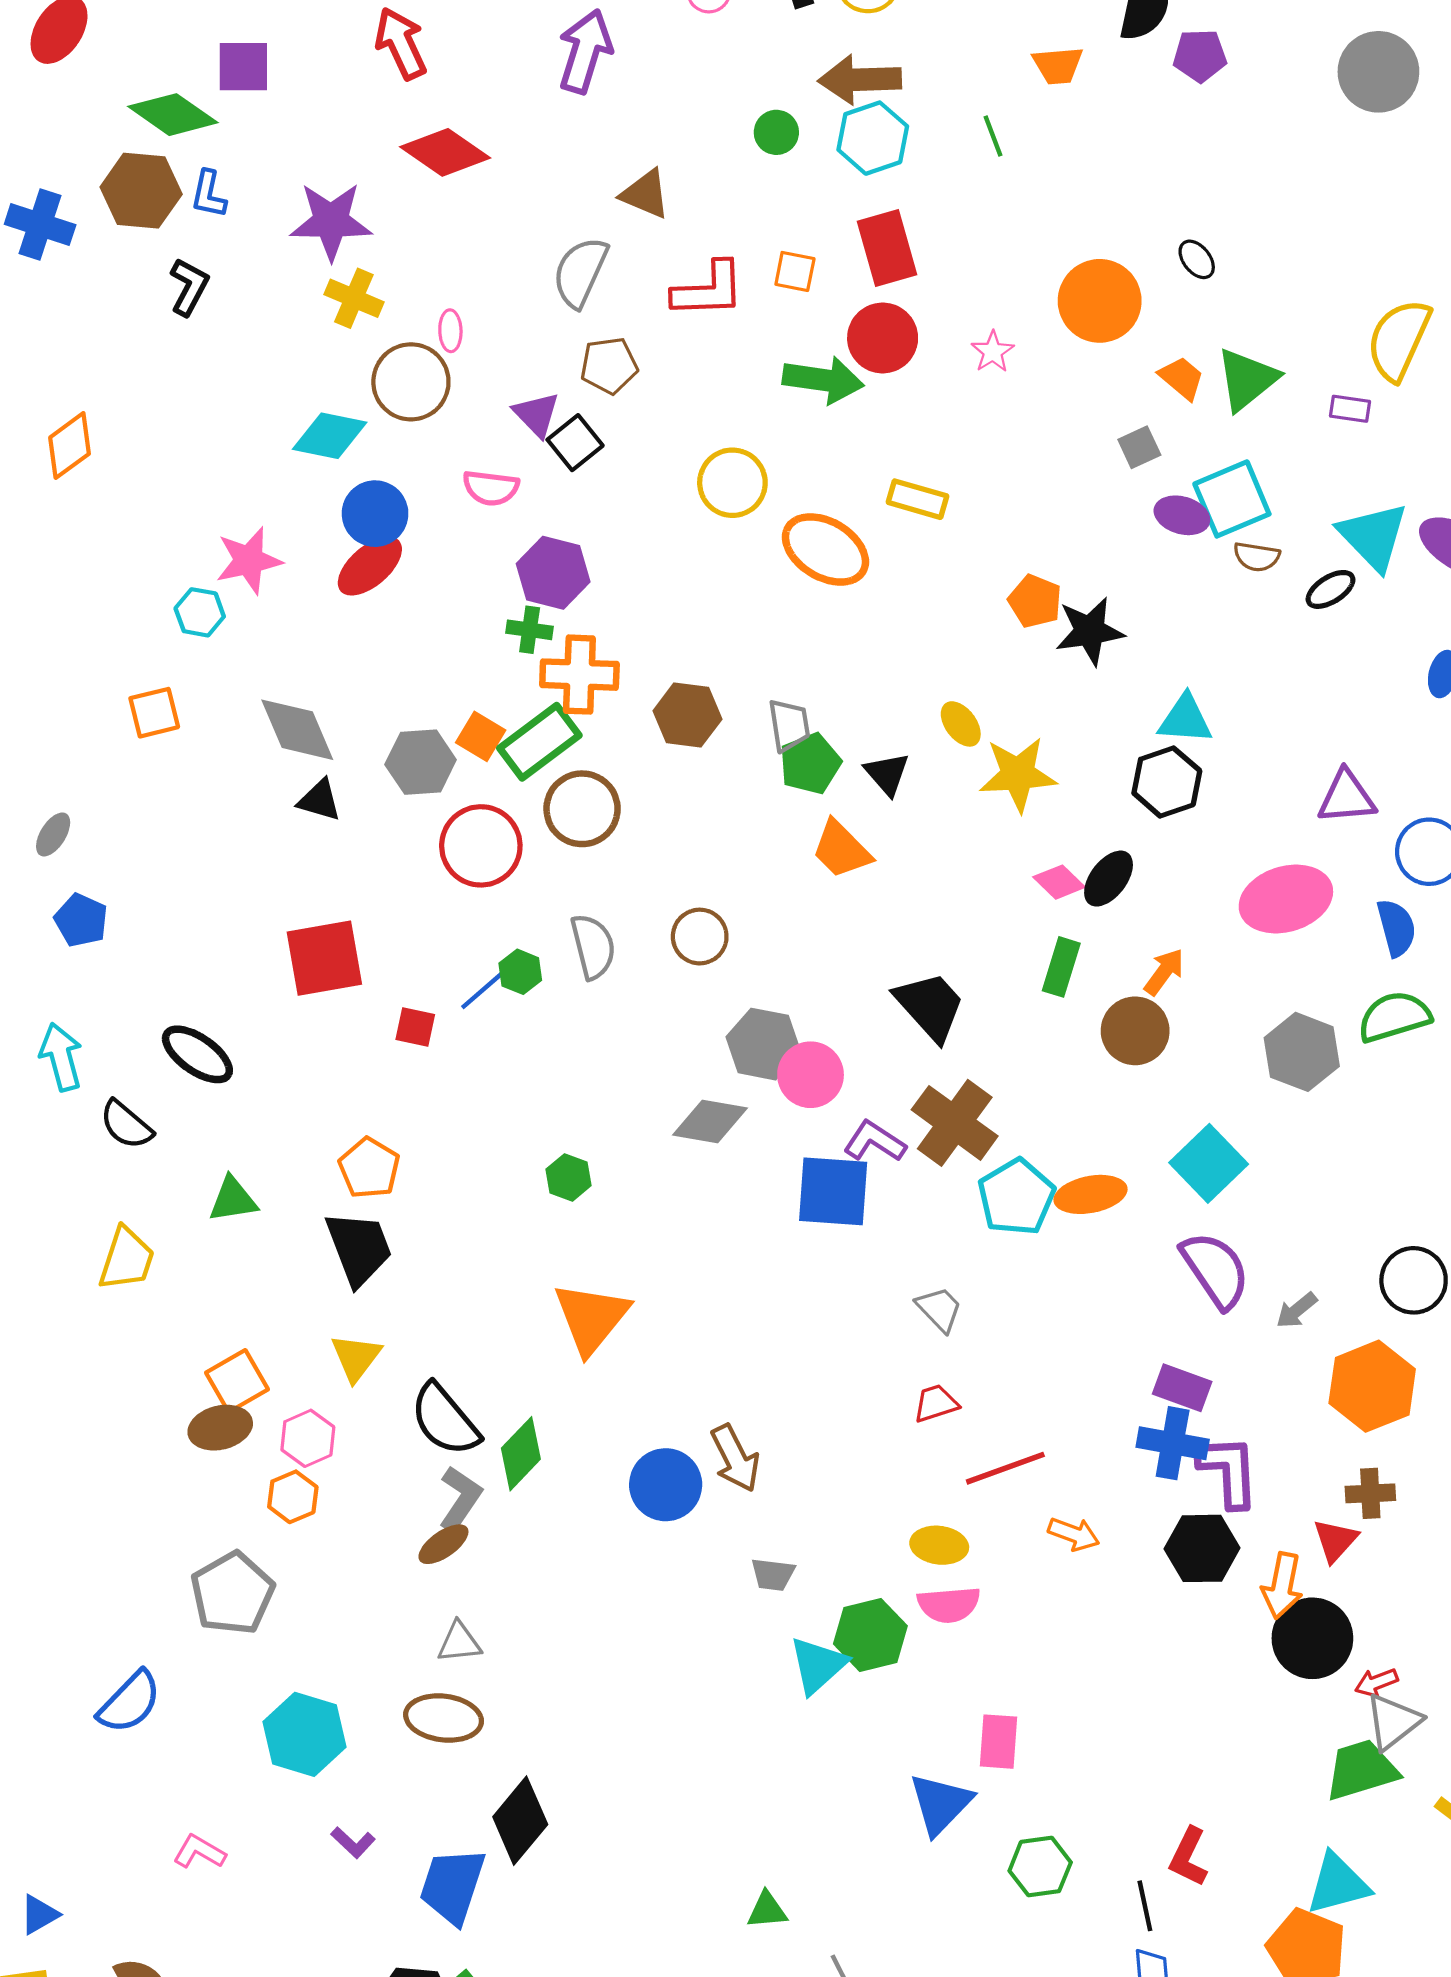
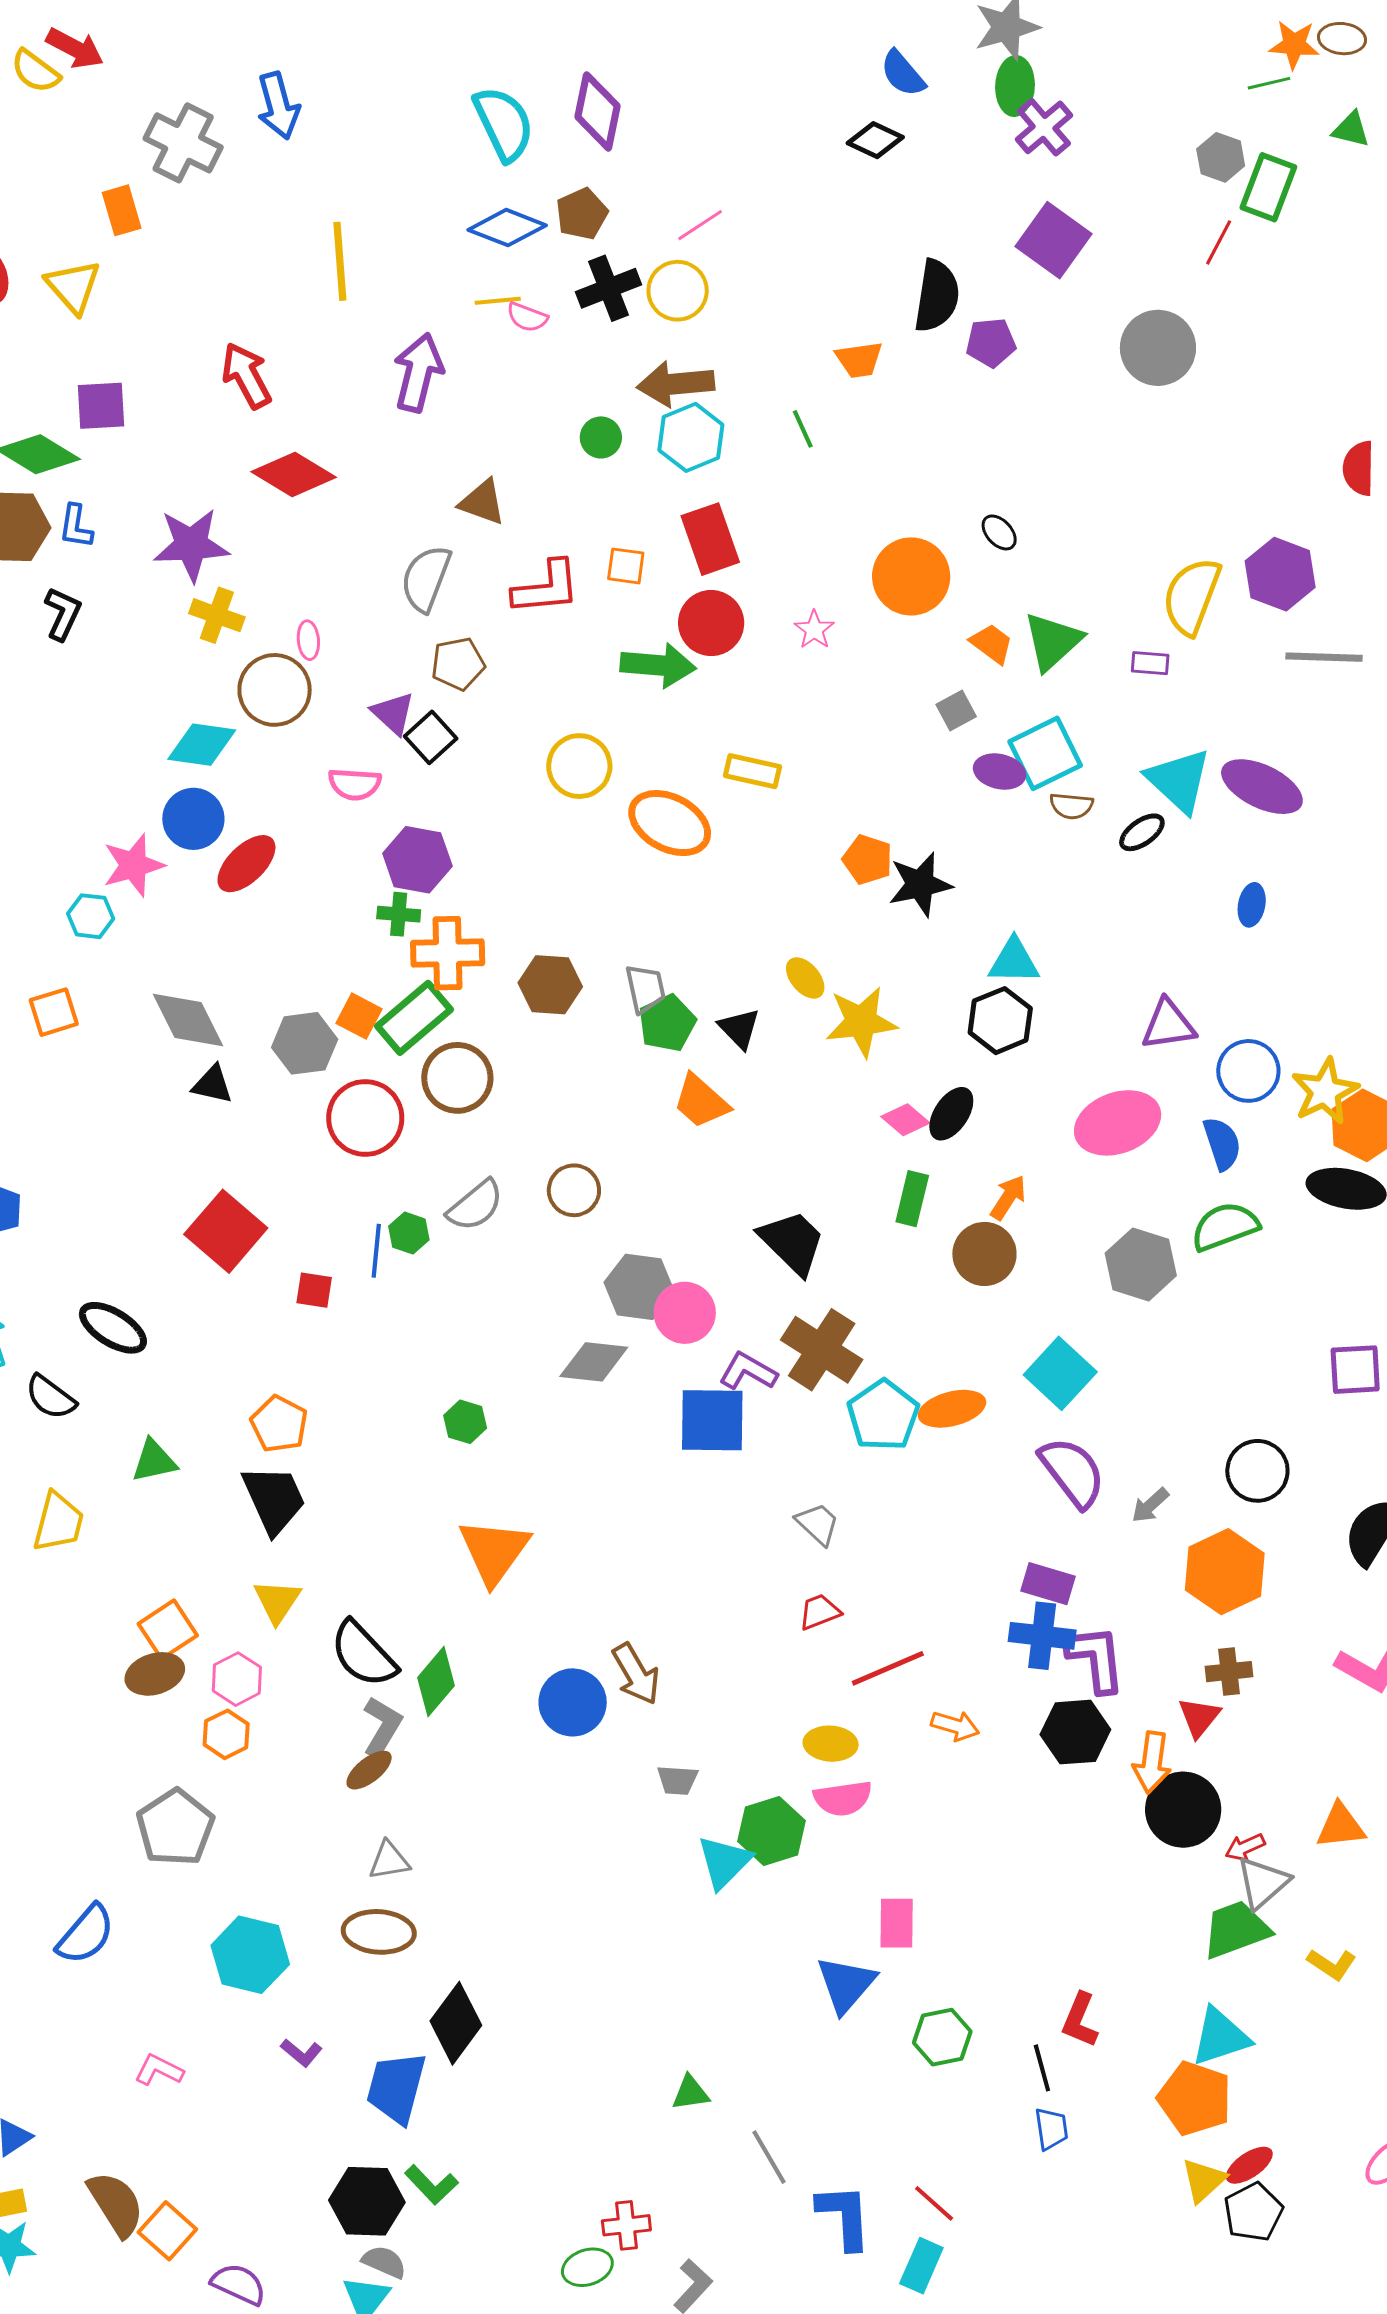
blue circle: (375, 514) -> (193, 819), moved
gray semicircle: (593, 947) -> (475, 1206), turned 68
red square: (324, 958) -> (226, 1231), turned -36
blue line: (484, 989) -> (376, 1251), turned -40

